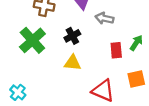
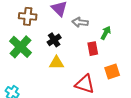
green arrow: (136, 43) -> (106, 33), moved

